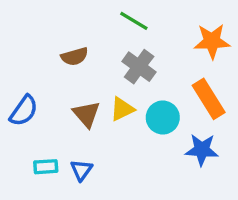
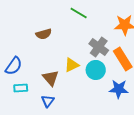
gray cross: (139, 67) -> (99, 47), moved
brown triangle: (86, 114) -> (51, 78), moved
cyan rectangle: (46, 167) -> (21, 88), moved

